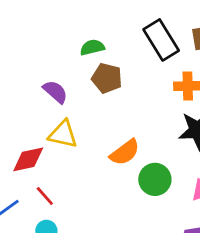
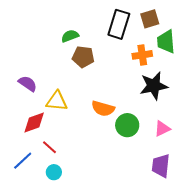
black rectangle: (161, 40) -> (119, 24), turned 56
purple semicircle: (55, 92) -> (28, 84), moved
orange semicircle: (125, 152) -> (103, 109), turned 60

